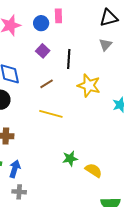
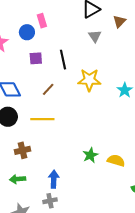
purple square: (43, 51) -> (36, 58), turned -32
yellow line: (51, 114) -> (42, 119), moved
blue arrow: (15, 169) -> (54, 179), moved

